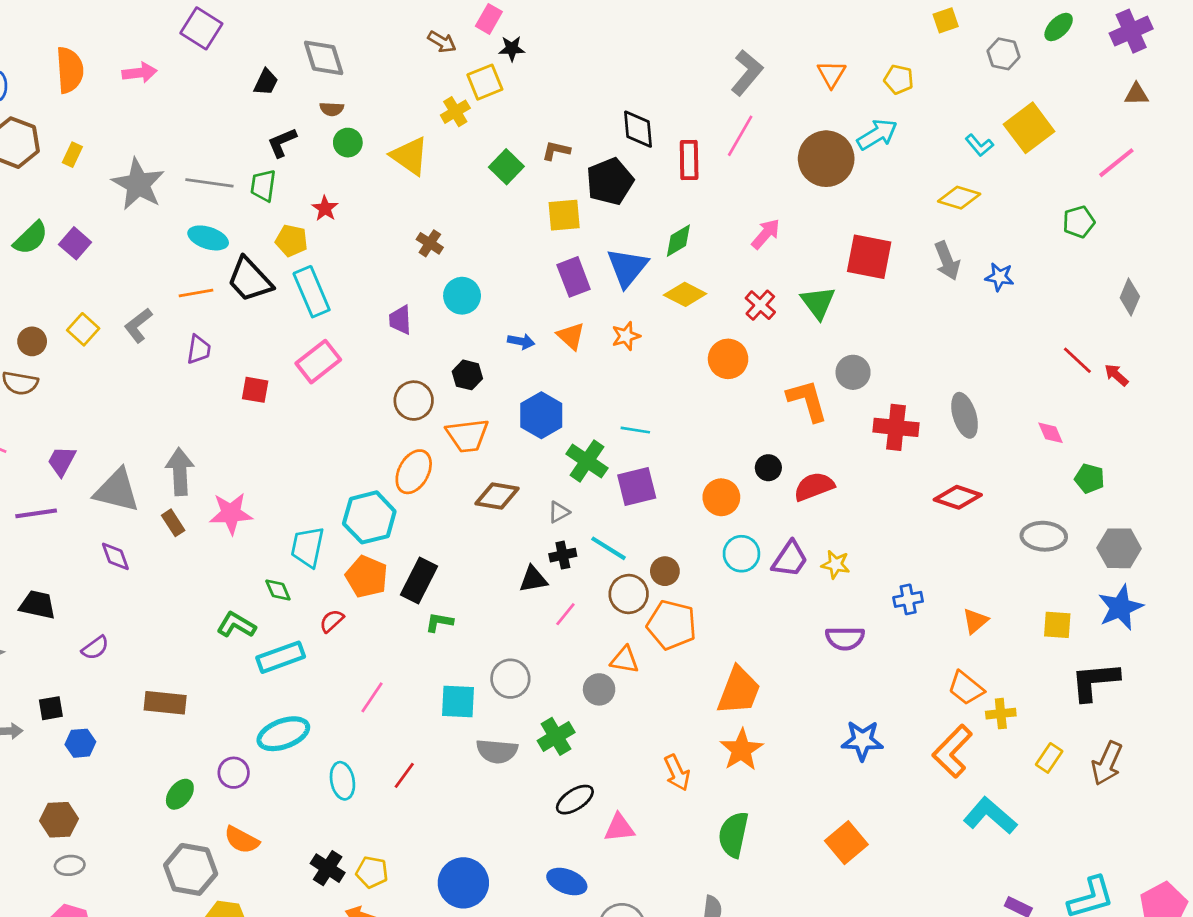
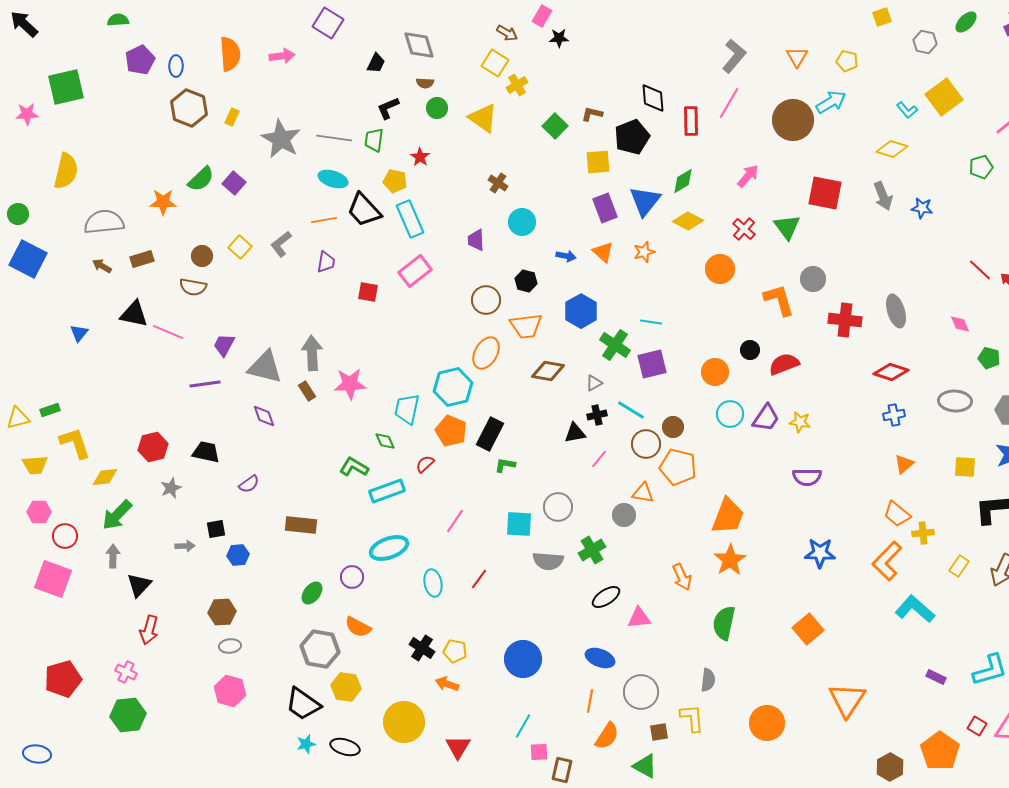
yellow square: (485, 82) -> (495, 63), moved, turned -36
blue cross: (908, 599) -> (894, 415), moved

